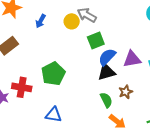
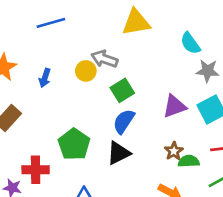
blue semicircle: (107, 57) -> (124, 121), moved
black triangle: (106, 72) -> (119, 153), moved
green semicircle: (106, 100) -> (189, 161), moved, turned -56

